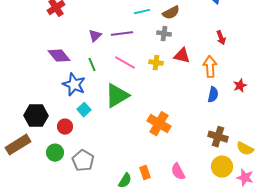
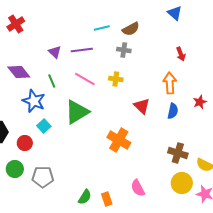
purple triangle: (95, 36) -> (55, 52), turned -32
red triangle: (182, 56) -> (142, 106), moved, turned 30
gray pentagon: (83, 161) -> (43, 177), turned -30
orange rectangle: (145, 173) -> (107, 199), moved

